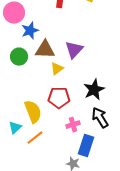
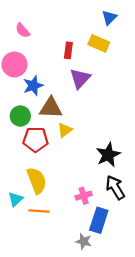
purple triangle: (74, 50) -> (80, 79), moved
red pentagon: (59, 98) -> (36, 139), moved
orange line: (35, 138) -> (39, 211), turned 42

